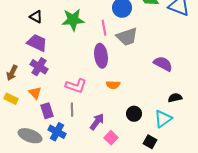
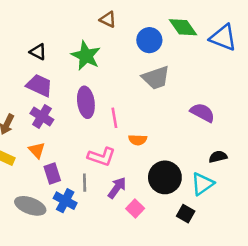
green star: (73, 20) -> (86, 56), turned 30
pink line: (104, 28) -> (114, 118), moved
purple ellipse: (101, 56) -> (86, 102), moved
pink L-shape: (76, 86) -> (101, 157), moved
gray line: (72, 110) -> (85, 183), moved
black circle: (134, 114) -> (165, 177), size x1.6

